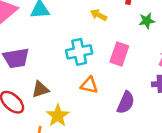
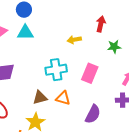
yellow arrow: (99, 15) -> (74, 40), turned -40
brown triangle: (40, 89) -> (40, 97), moved

